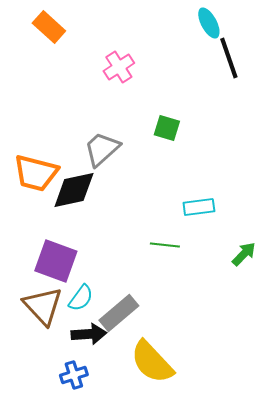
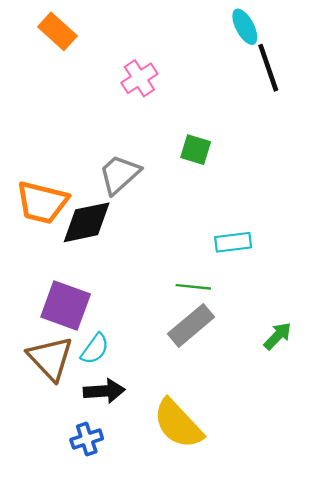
green arrow: (244, 254) -> (278, 336), moved
gray rectangle: (119, 313) -> (191, 325), moved

